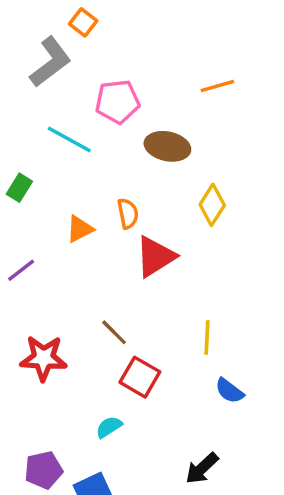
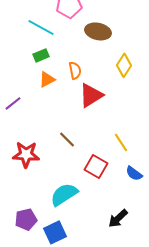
green rectangle: (19, 188) -> (41, 55), moved, turned 35
yellow line: (207, 337) -> (121, 142), turned -36
red square: (140, 377) -> (96, 166), moved
cyan semicircle: (109, 427) -> (64, 194), size x1.8

